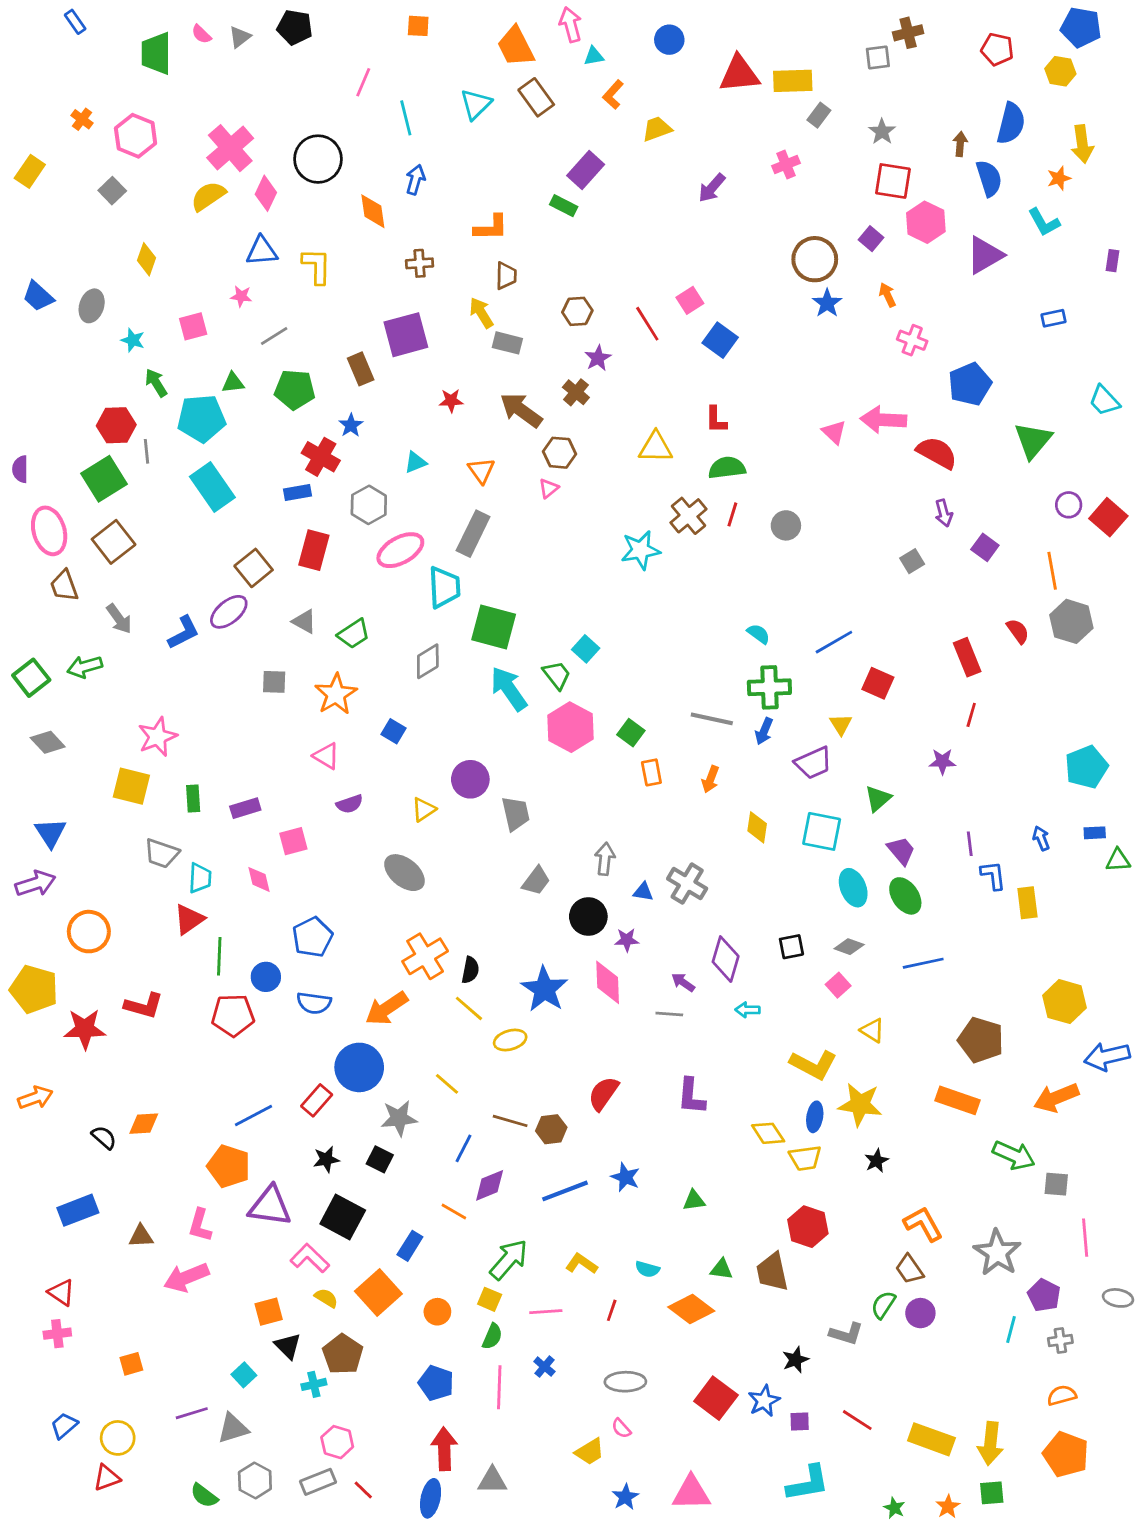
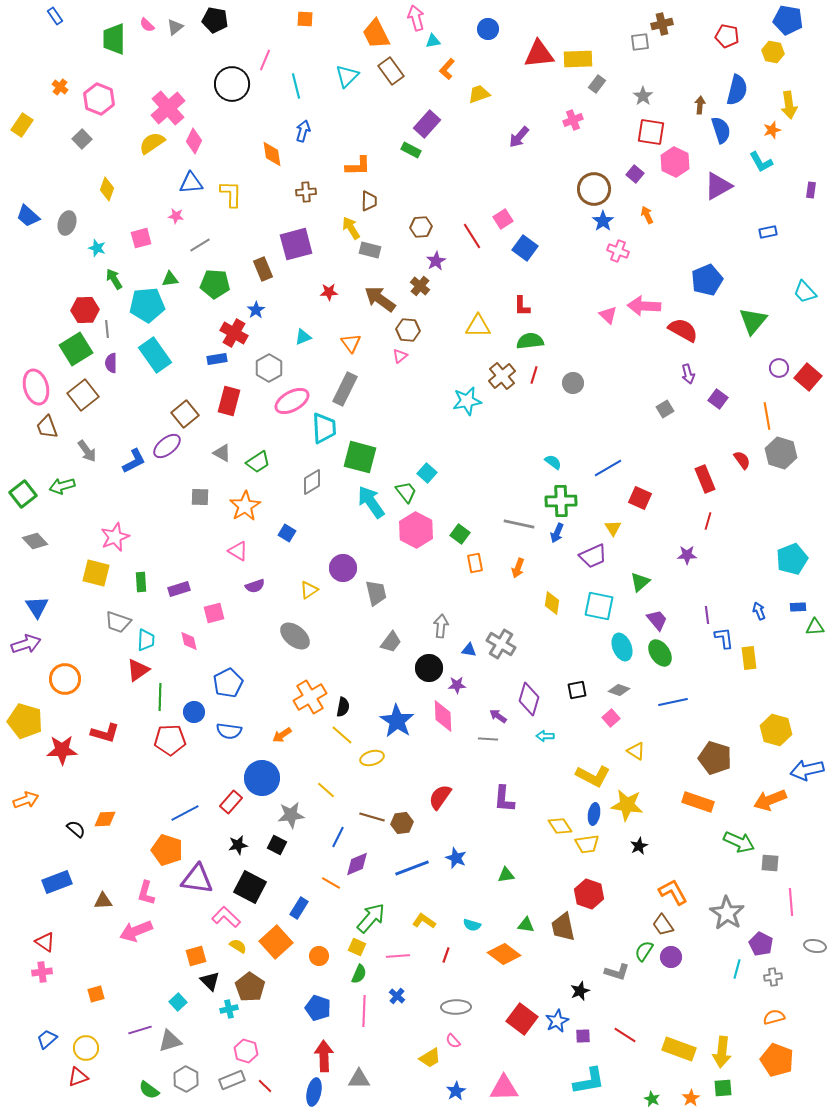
black circle: (318, 159) -> (232, 84), moved
pink cross: (912, 340) -> (618, 251), moved
purple semicircle: (20, 469) -> (111, 363), moved
orange arrow: (387, 1008) -> (282, 735), size x0.6

